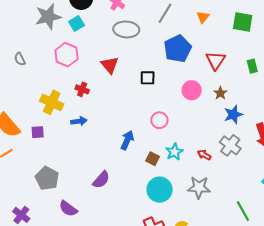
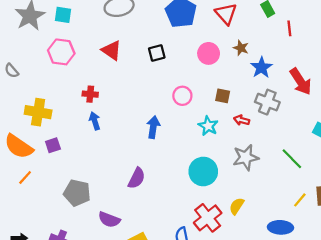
cyan square: (77, 24) -> (63, 15), turned -35
red cross: (82, 89) -> (90, 94), moved
yellow cross: (52, 102) -> (38, 112), moved
blue arrow: (79, 121) -> (95, 121), turned -84
brown square: (153, 159) -> (223, 96), moved
green line: (243, 211) -> (292, 159), moved

